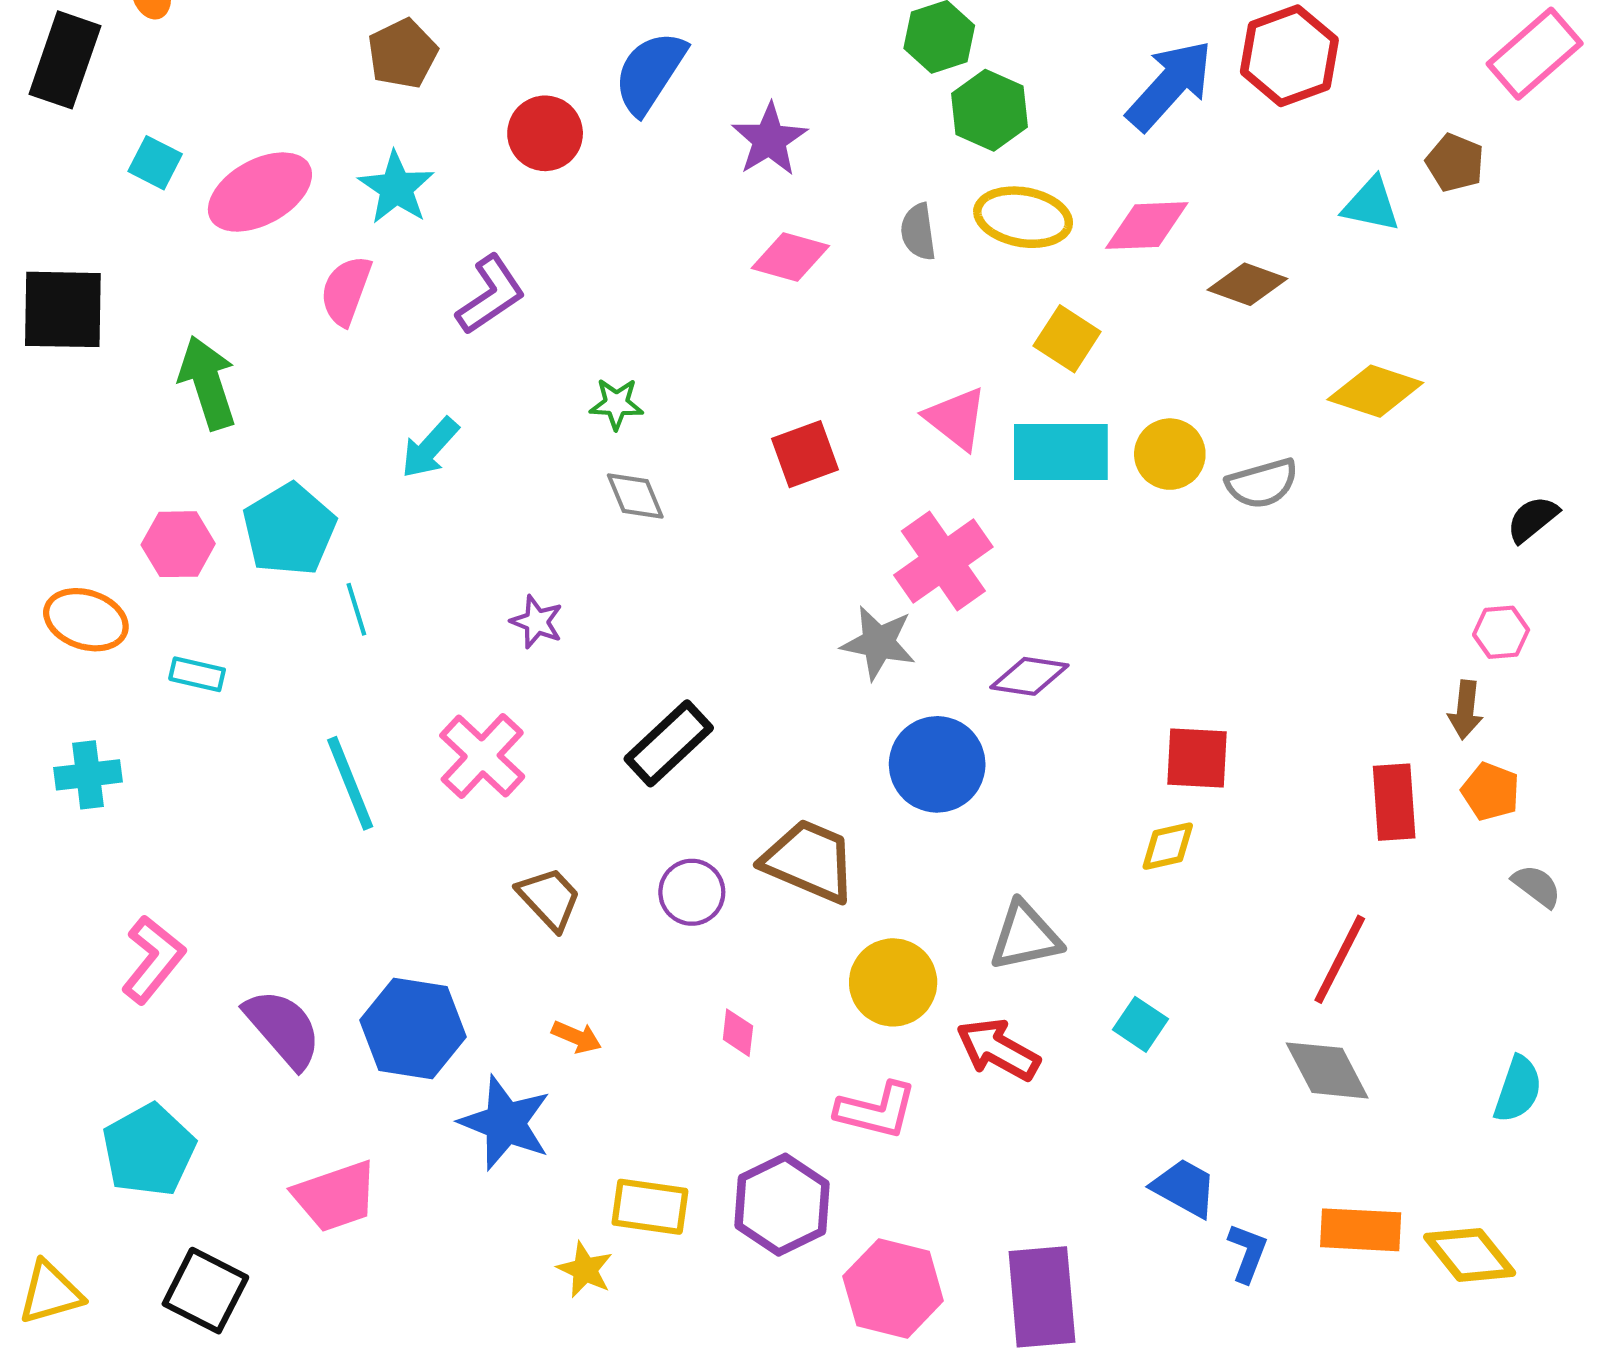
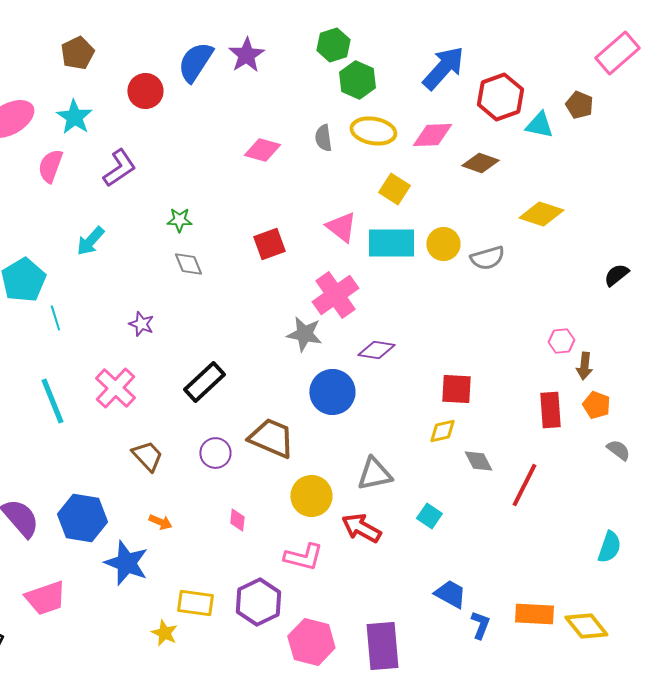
red hexagon: (1289, 56) -> (500, 97), moved
purple star: (769, 140) -> (246, 55), moved
pink hexagon: (1501, 632) -> (561, 341), moved
gray diamond: (1327, 1070) -> (478, 461), moved, size x0.7

